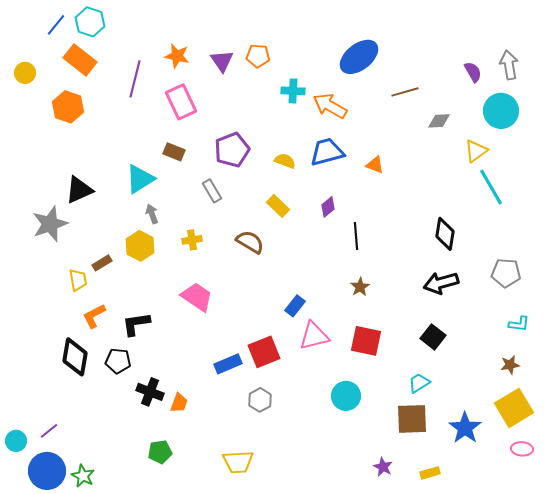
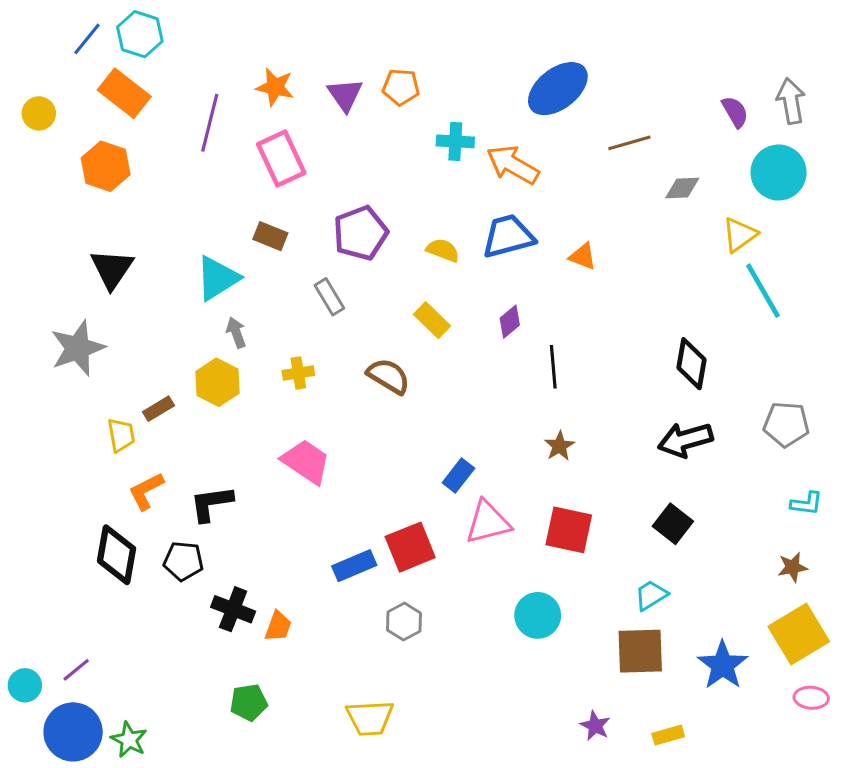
black triangle: (79, 190) -> (112, 269), moved, turned -32

